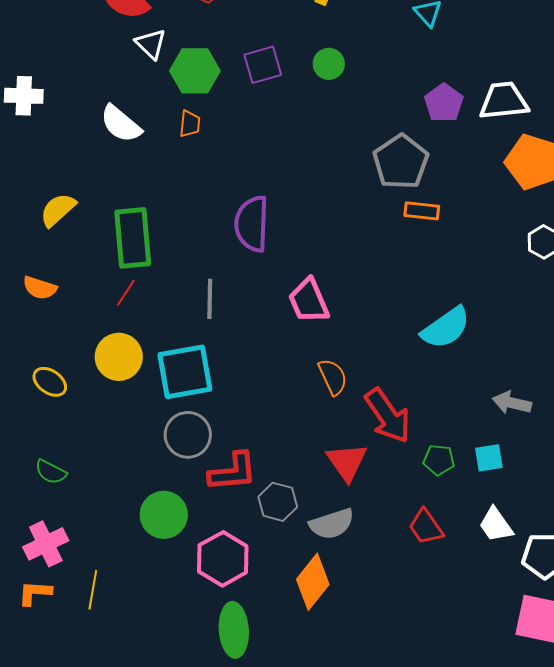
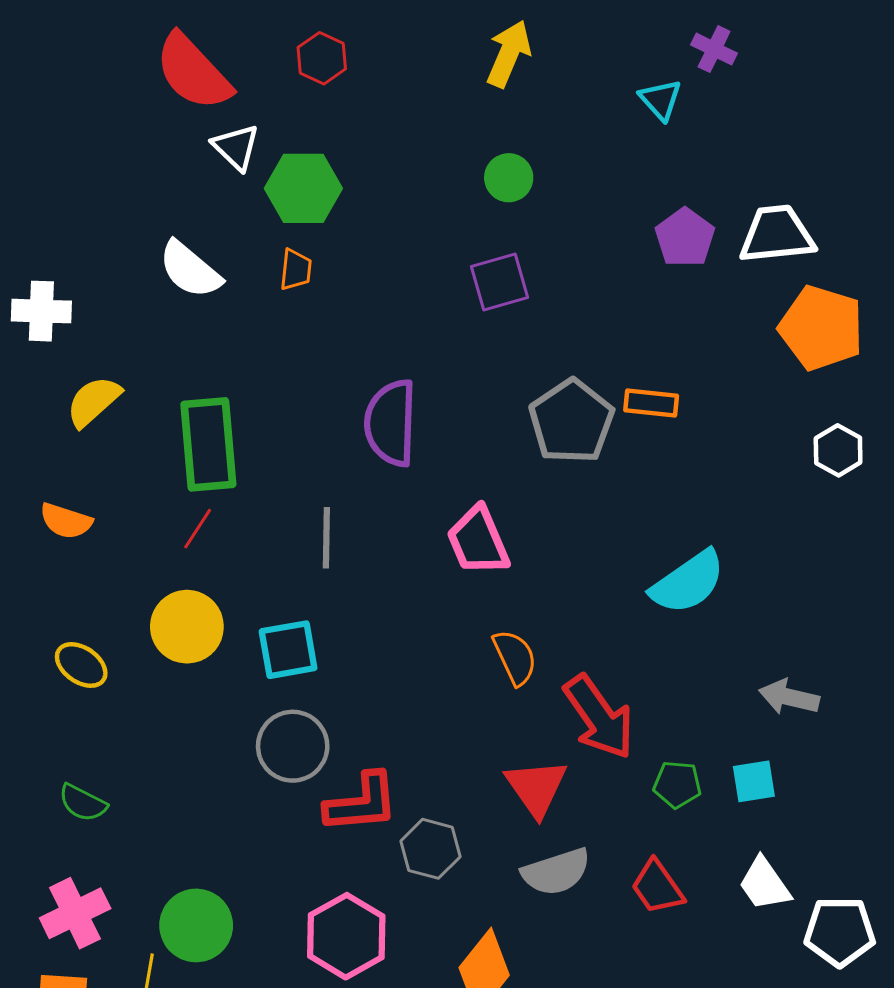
purple square: (263, 65) -> (499, 282), moved
white cross: (24, 96) -> (41, 311), moved
gray pentagon: (401, 162) -> (572, 421), moved
cyan square: (185, 372) -> (288, 650), size x0.7
green circle: (164, 515) -> (196, 925), moved
gray semicircle: (332, 524) -> (556, 872), moved

